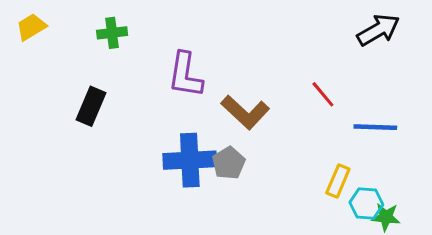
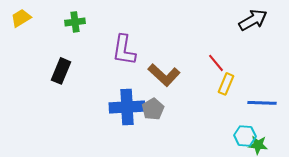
blue line: (375, 127) -> (262, 103), moved
yellow rectangle: (338, 181) -> (226, 84), moved

